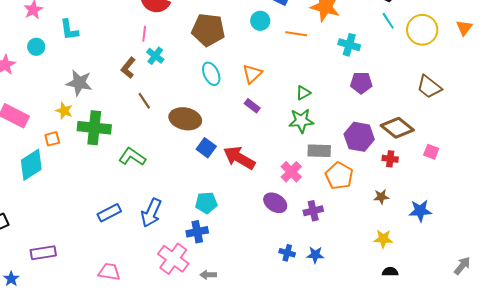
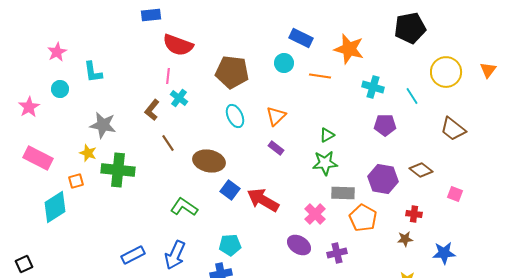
cyan line: (388, 21) -> (412, 96), moved
brown diamond: (397, 128) -> (421, 170), size x0.7
green L-shape: (132, 157) -> (184, 207), moved
red cross: (390, 159) -> (414, 214), moved

